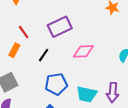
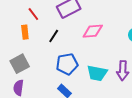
orange rectangle: (14, 50) -> (25, 32), turned -32

